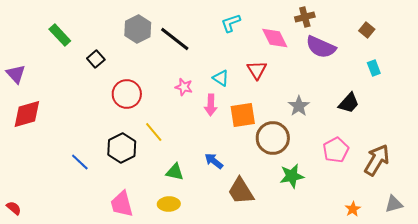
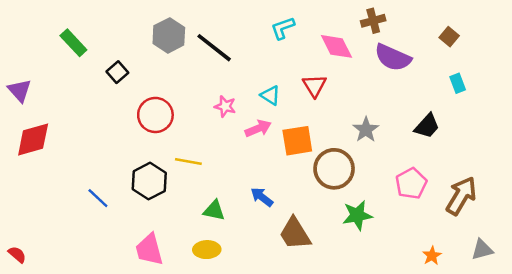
pink arrow: (211, 105) -> (258, 128), turned -115
yellow line: (154, 132) -> (188, 161), turned -40

